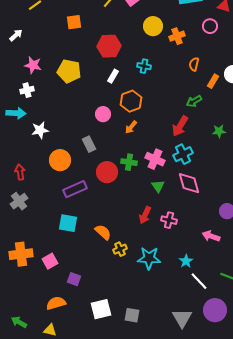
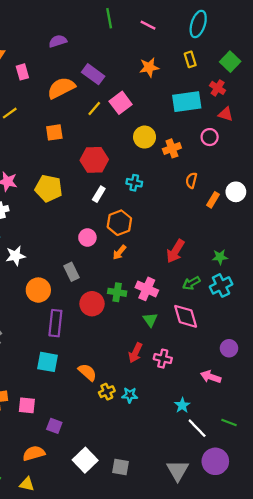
green arrow: (194, 101) -> (191, 283), moved
cyan cross: (183, 154) -> (221, 285), moved
purple rectangle: (75, 189) -> (55, 323), turned -60
cyan star: (149, 258) -> (130, 395), moved, size x0.6
pink square: (50, 261) -> (27, 405), turned 35
white square: (101, 309) -> (85, 460), turned -30

